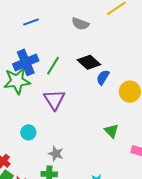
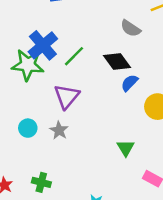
gray semicircle: (80, 24) -> (131, 28), moved
blue cross: (26, 62) -> (43, 45), turned -30
gray star: (56, 154) -> (59, 130), moved

